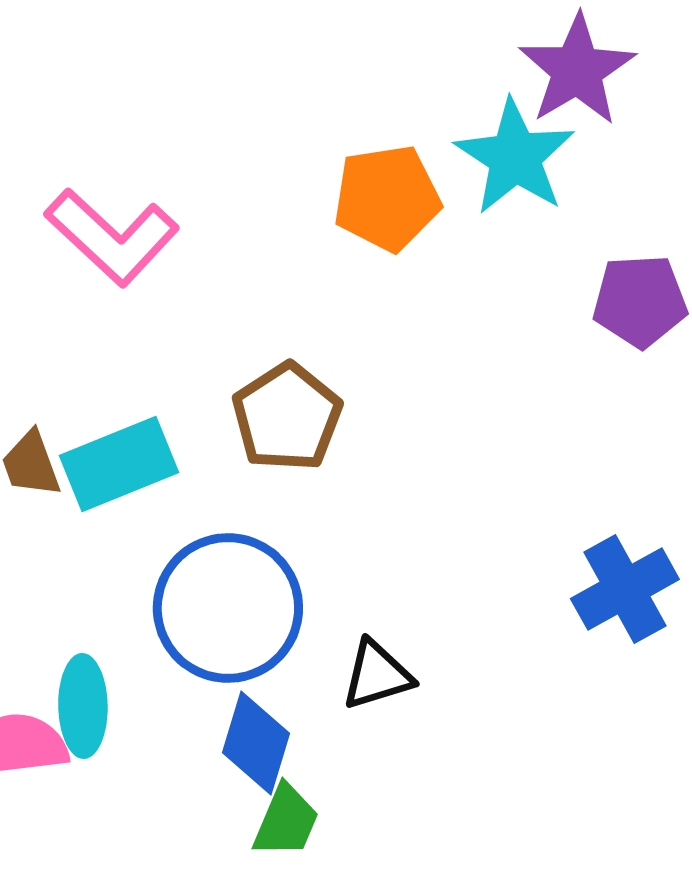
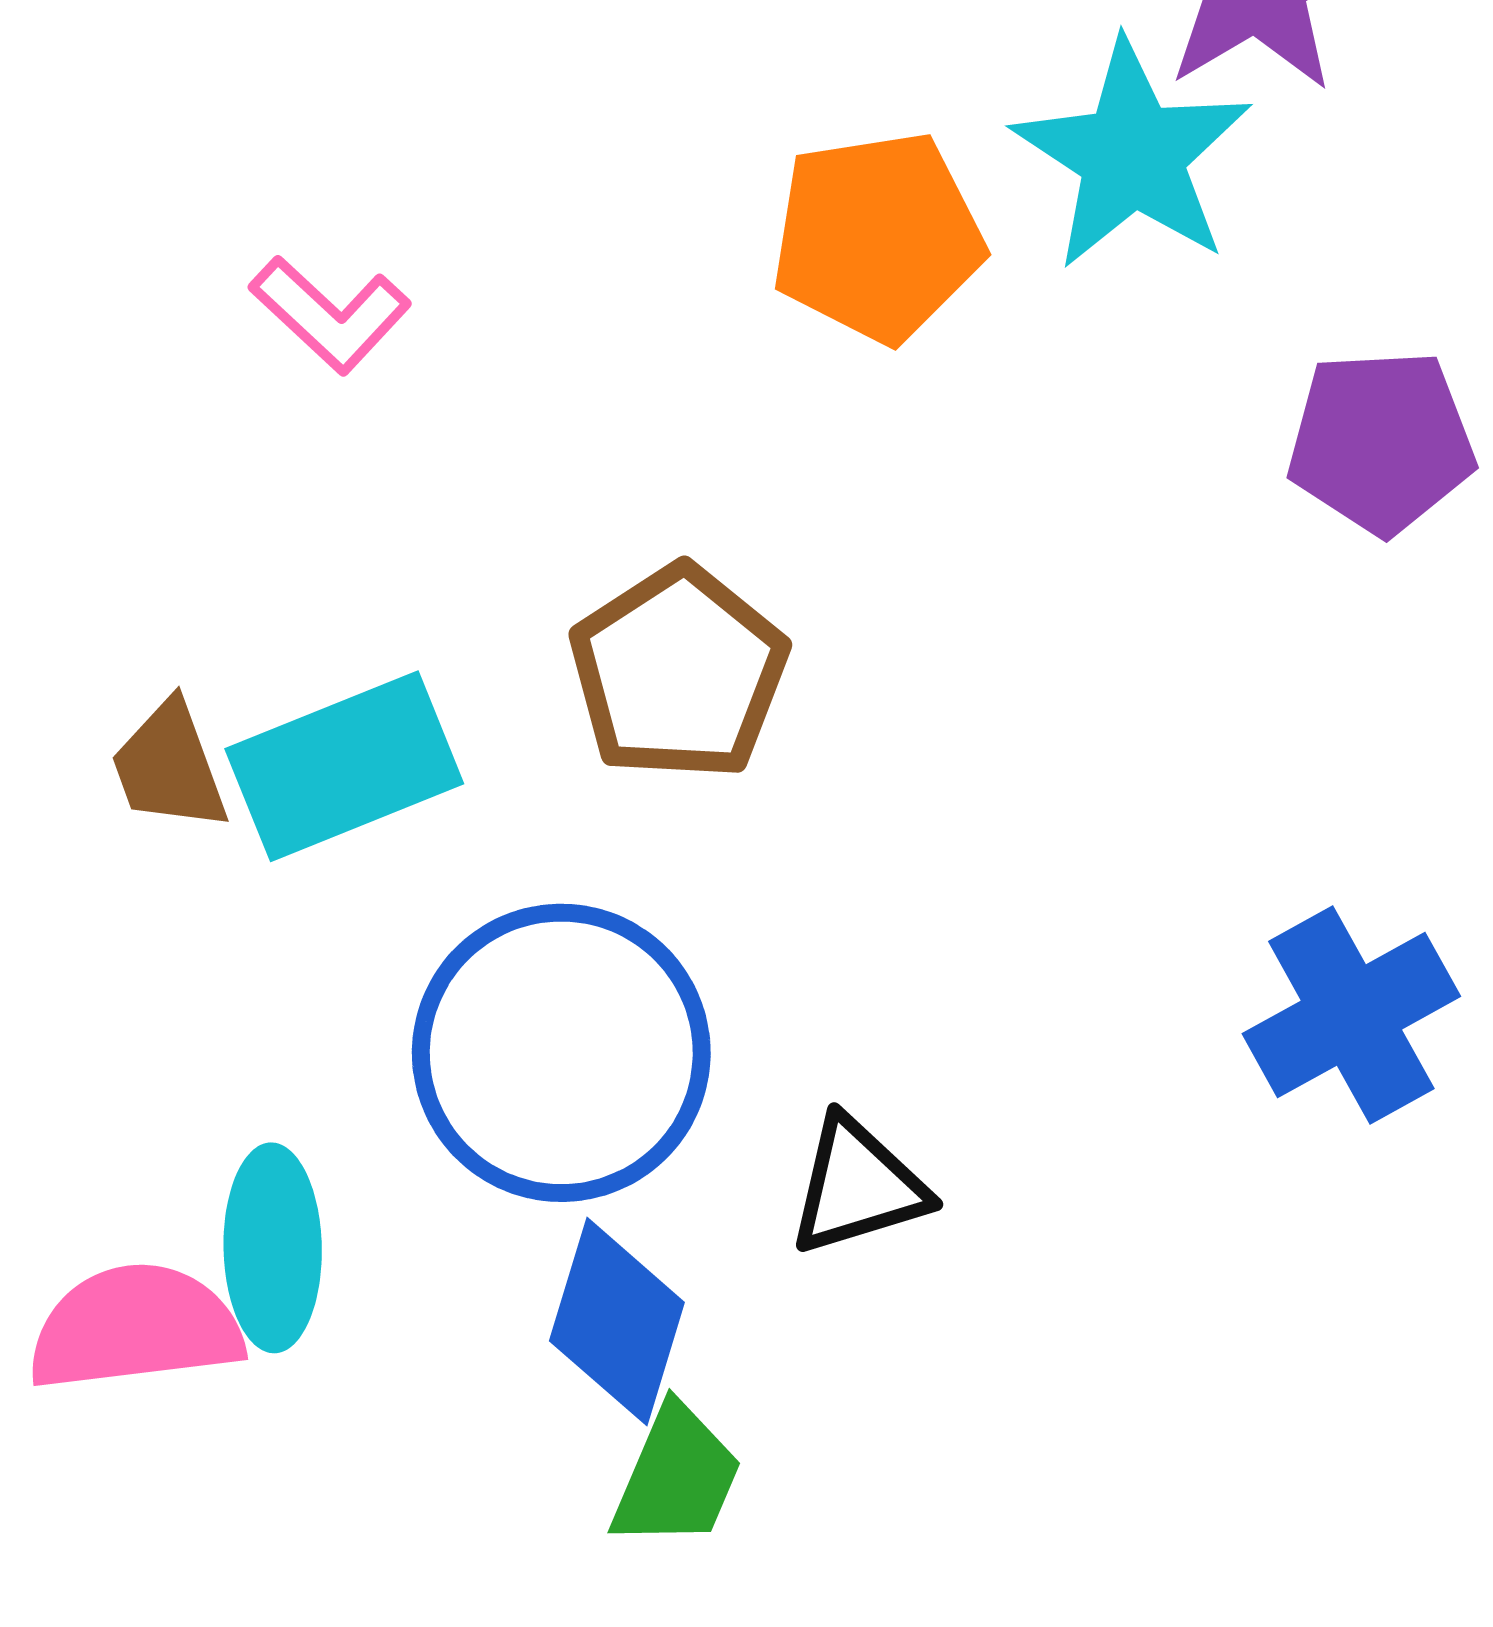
pink L-shape: (112, 237) -> (330, 314), size x0.6

